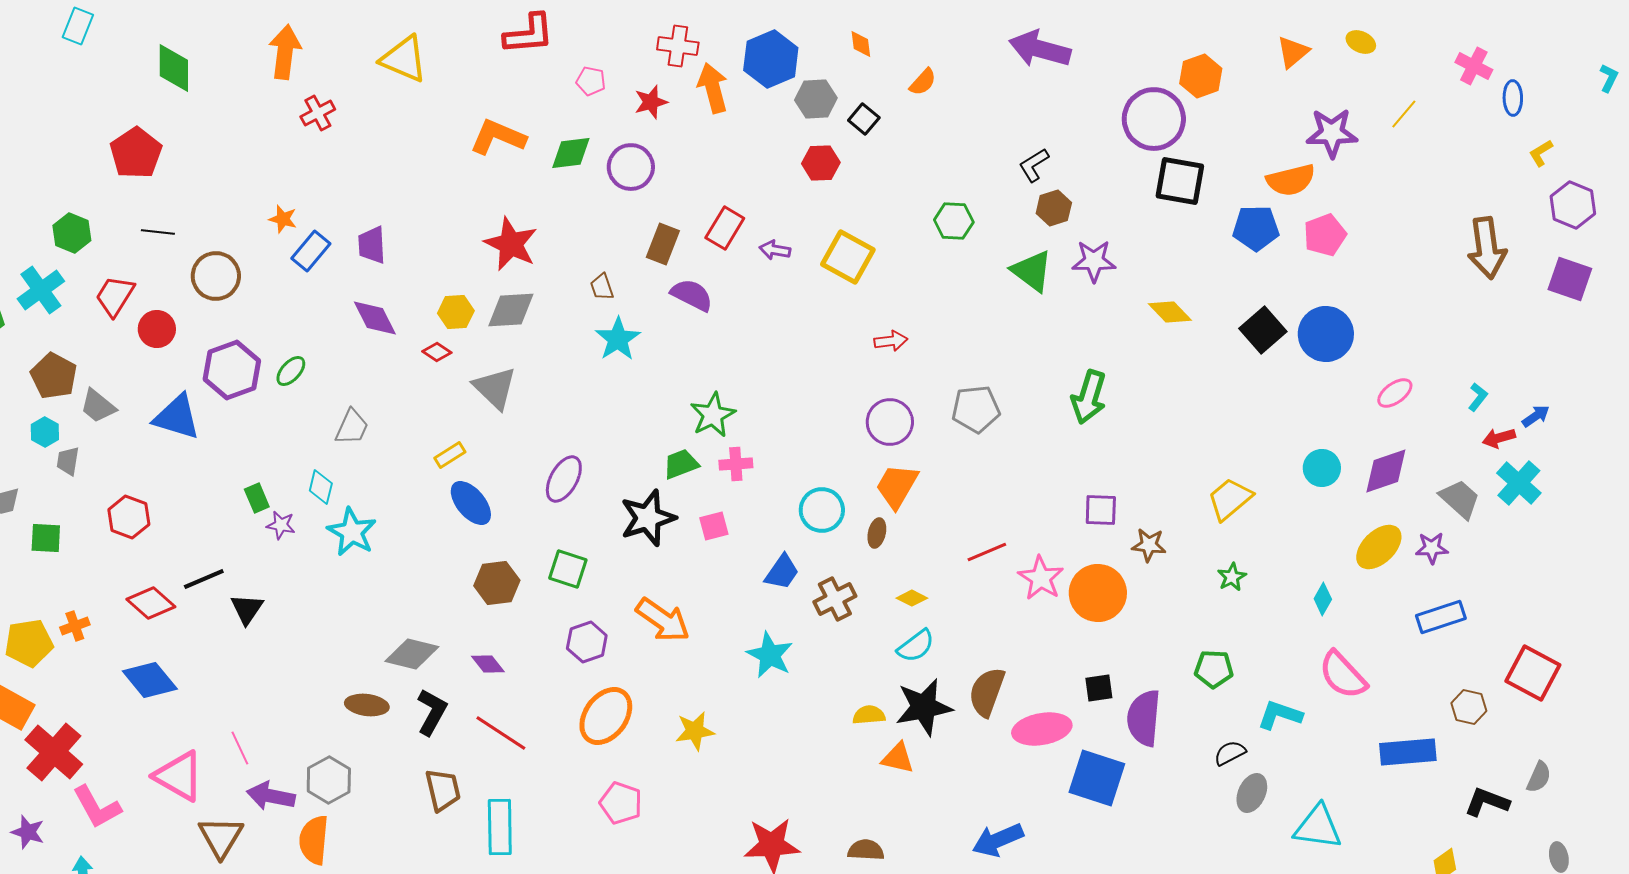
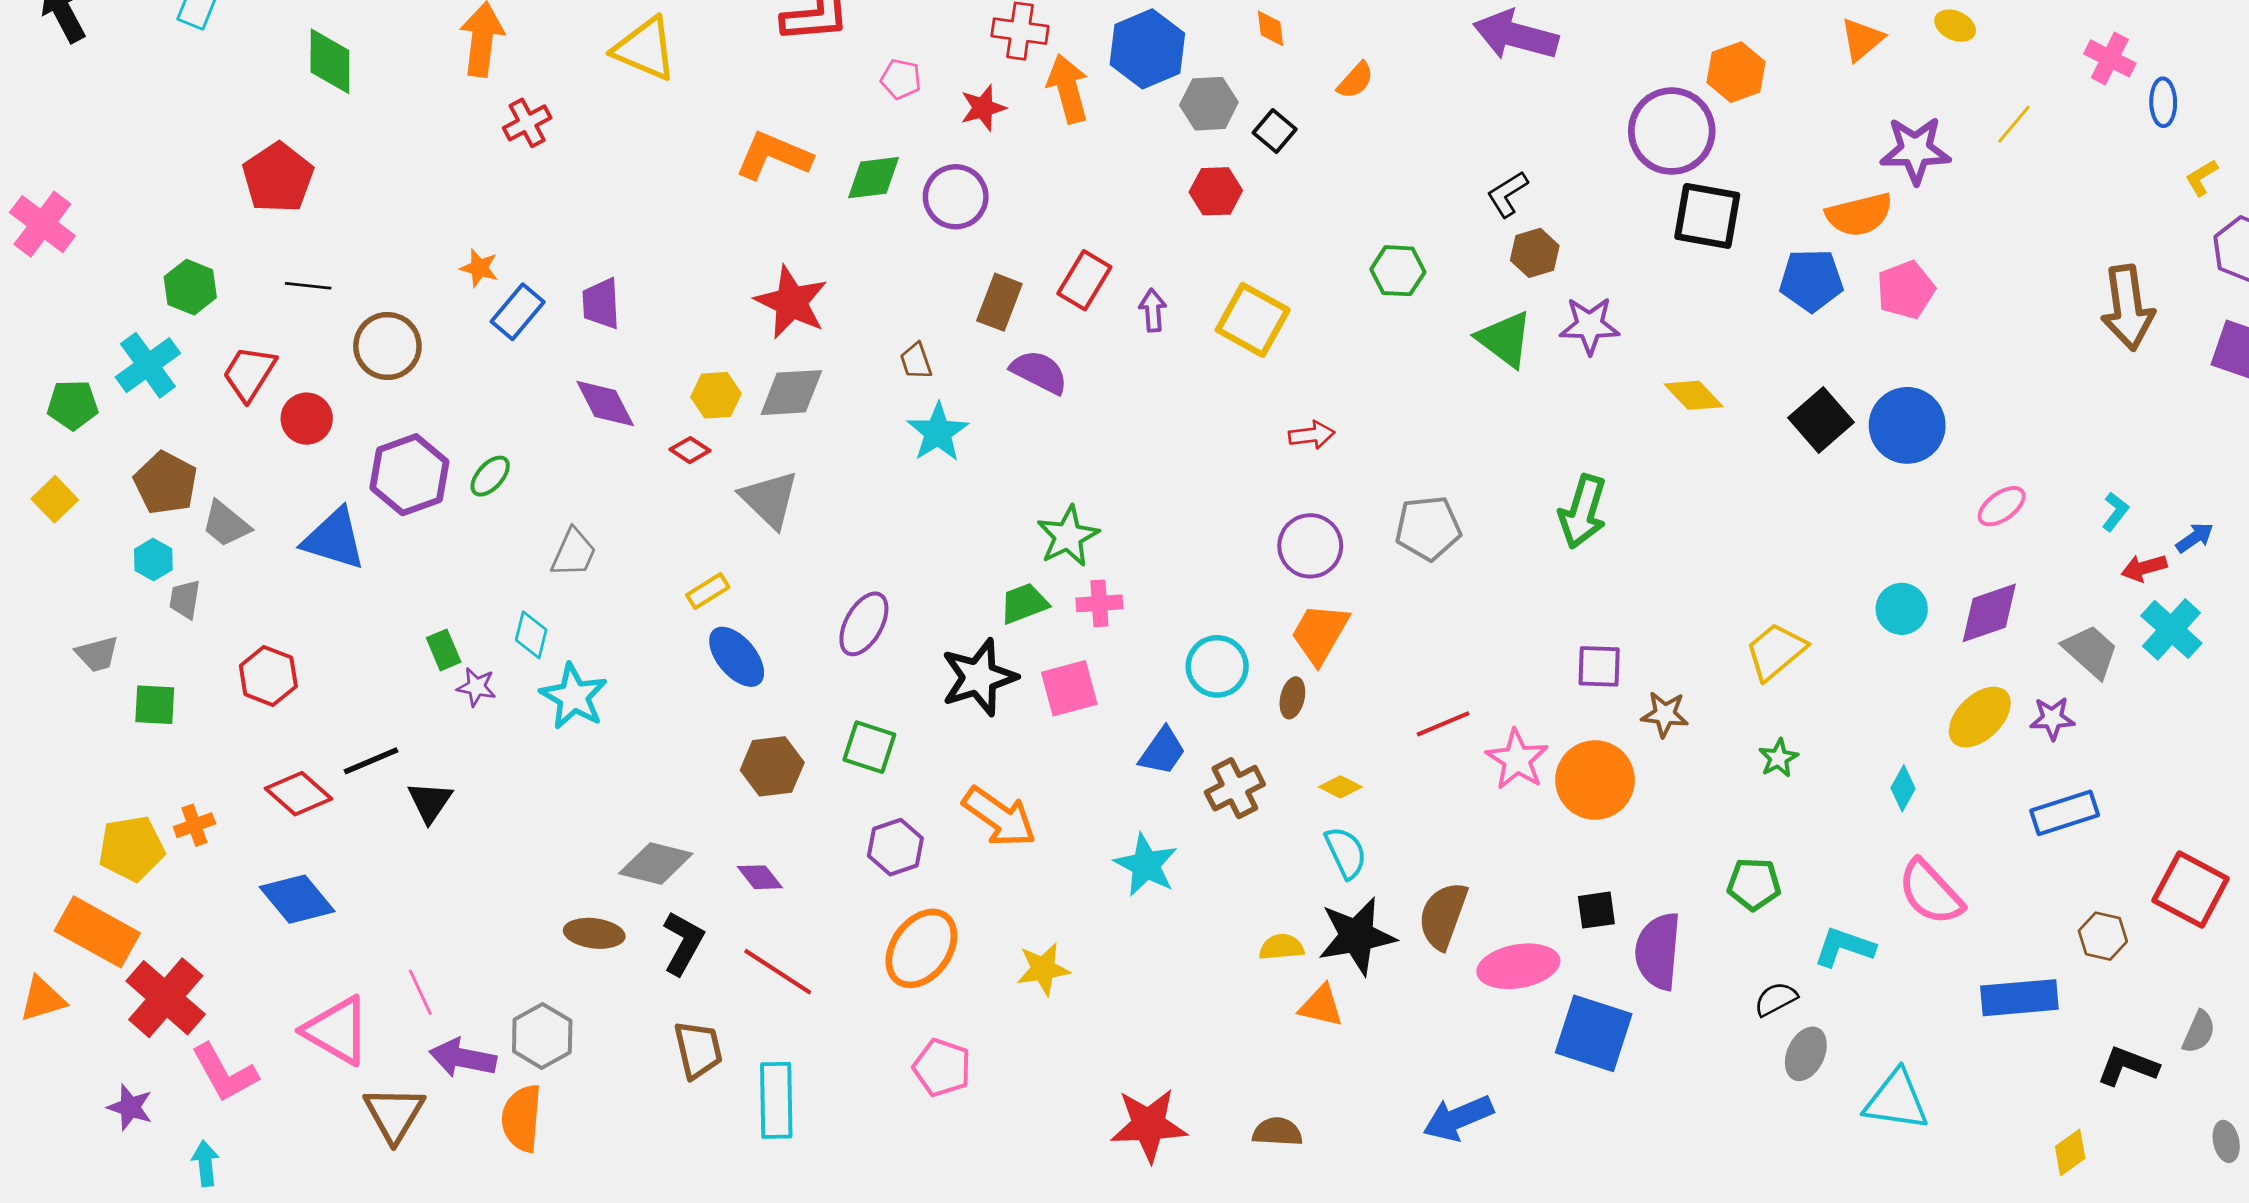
purple arrow: (775, 250) -> (1153, 310), turned 76
pink square: (714, 526) -> (1069, 688), size x1.4
cyan semicircle: (916, 646) -> (1346, 853), turned -78

